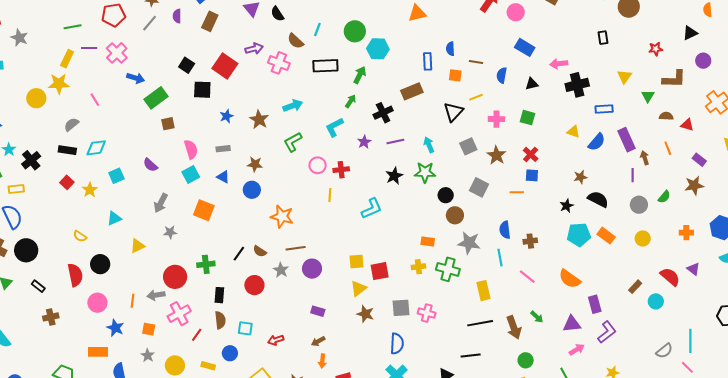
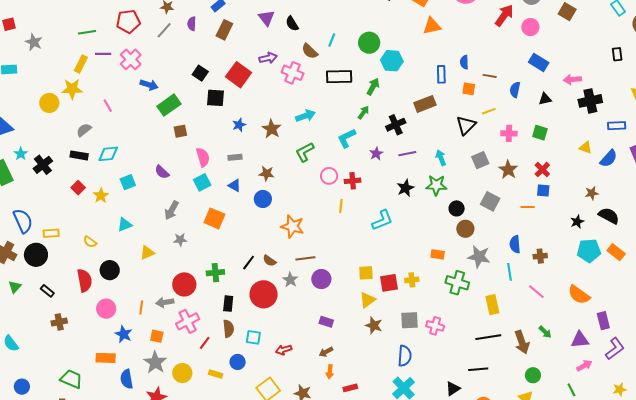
yellow rectangle: (16, 189) -> (51, 233), moved
yellow cross: (418, 267) -> (412, 280), moved
red circle: (254, 285) -> (264, 294), size x1.4
gray star: (148, 355) -> (155, 362), size x1.6

